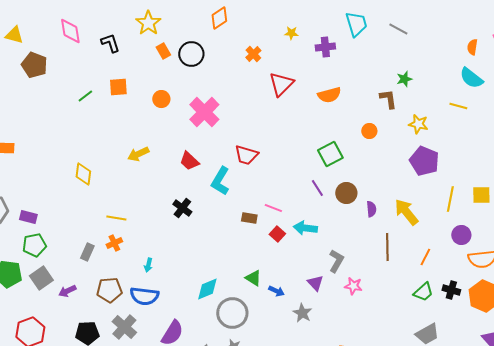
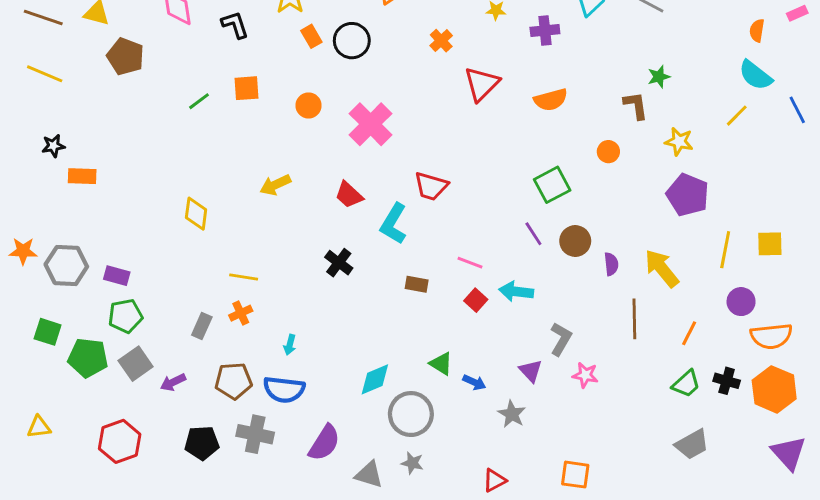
yellow line: (458, 106) -> (737, 116), turned -60
brown rectangle: (249, 218) -> (417, 284), moved
gray cross: (124, 327) -> (255, 434), turned -30

